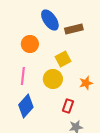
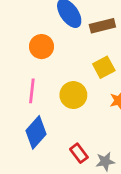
yellow square: (63, 59) -> (104, 67), moved
red rectangle: (68, 106) -> (79, 153), moved, turned -56

